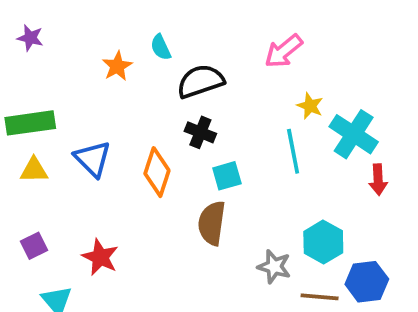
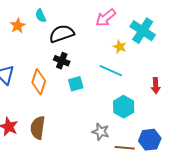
cyan cross: (354, 134) -> (143, 31), moved
cyan line: (293, 151) -> (111, 71), turned -55
brown semicircle: (212, 223) -> (38, 128), moved
cyan hexagon: (323, 242) -> (124, 107), moved

